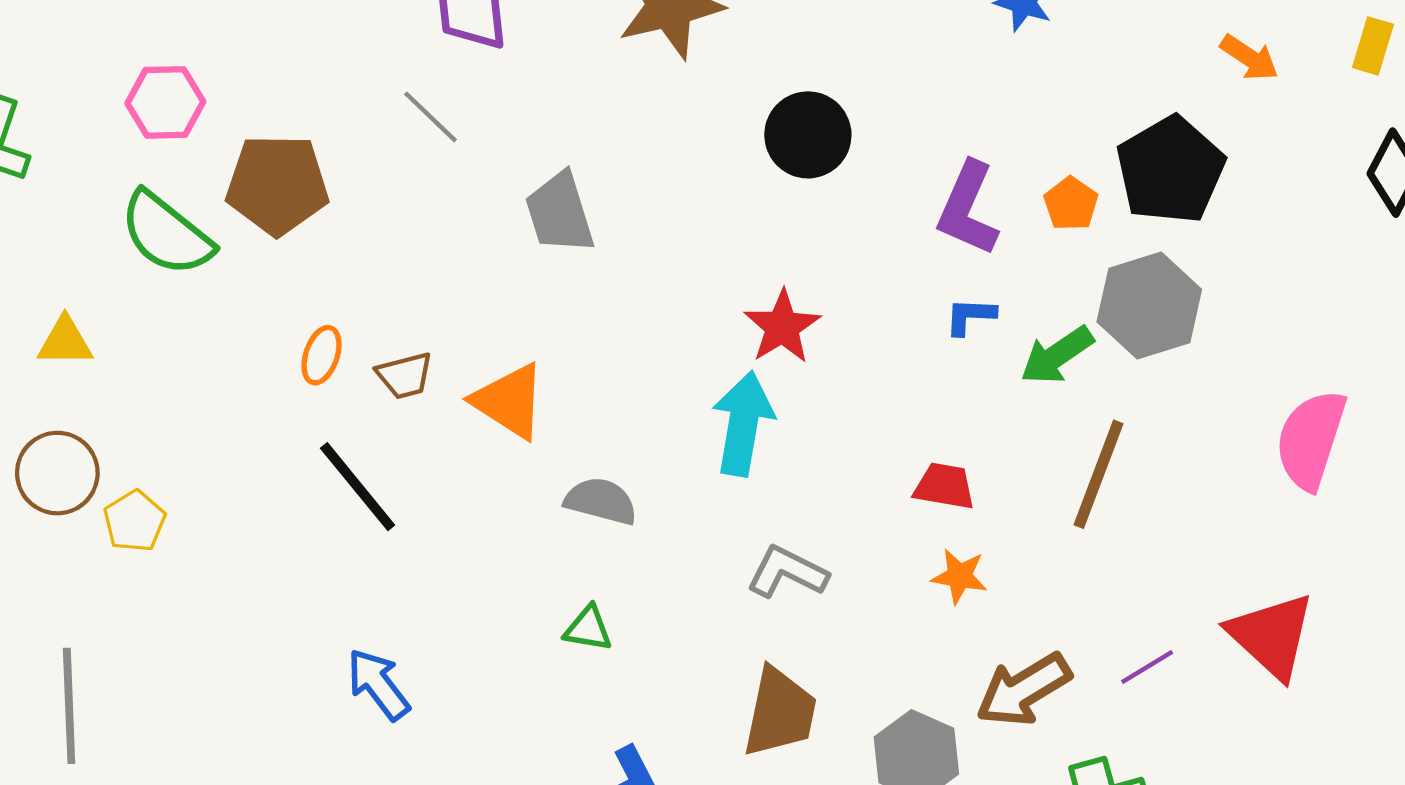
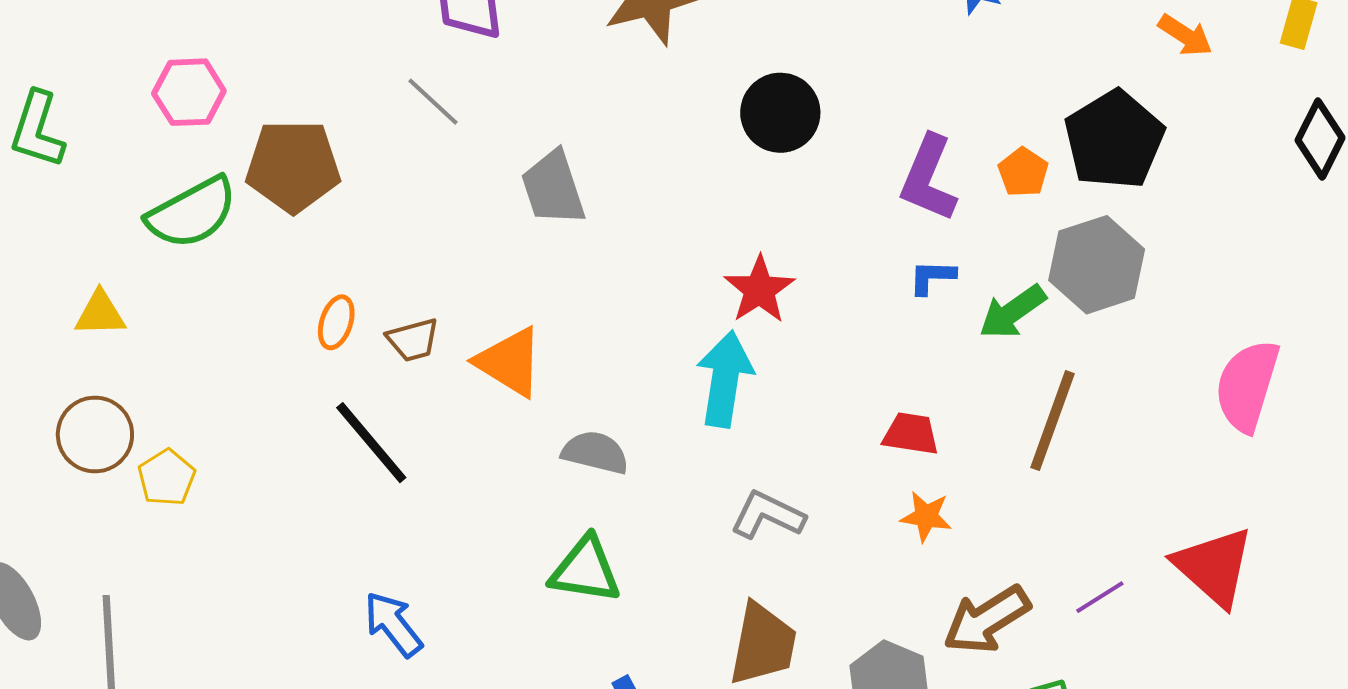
green semicircle: (166, 234) -> (192, 213), turned -66
green triangle: (588, 629) -> (585, 570), size x1.6

